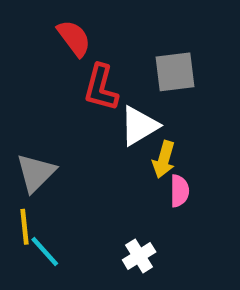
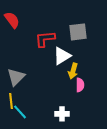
red semicircle: (74, 38) -> (12, 20), moved
red L-shape: (101, 88) -> (45, 39), turned 70
white cross: (139, 256) -> (62, 114), turned 32

